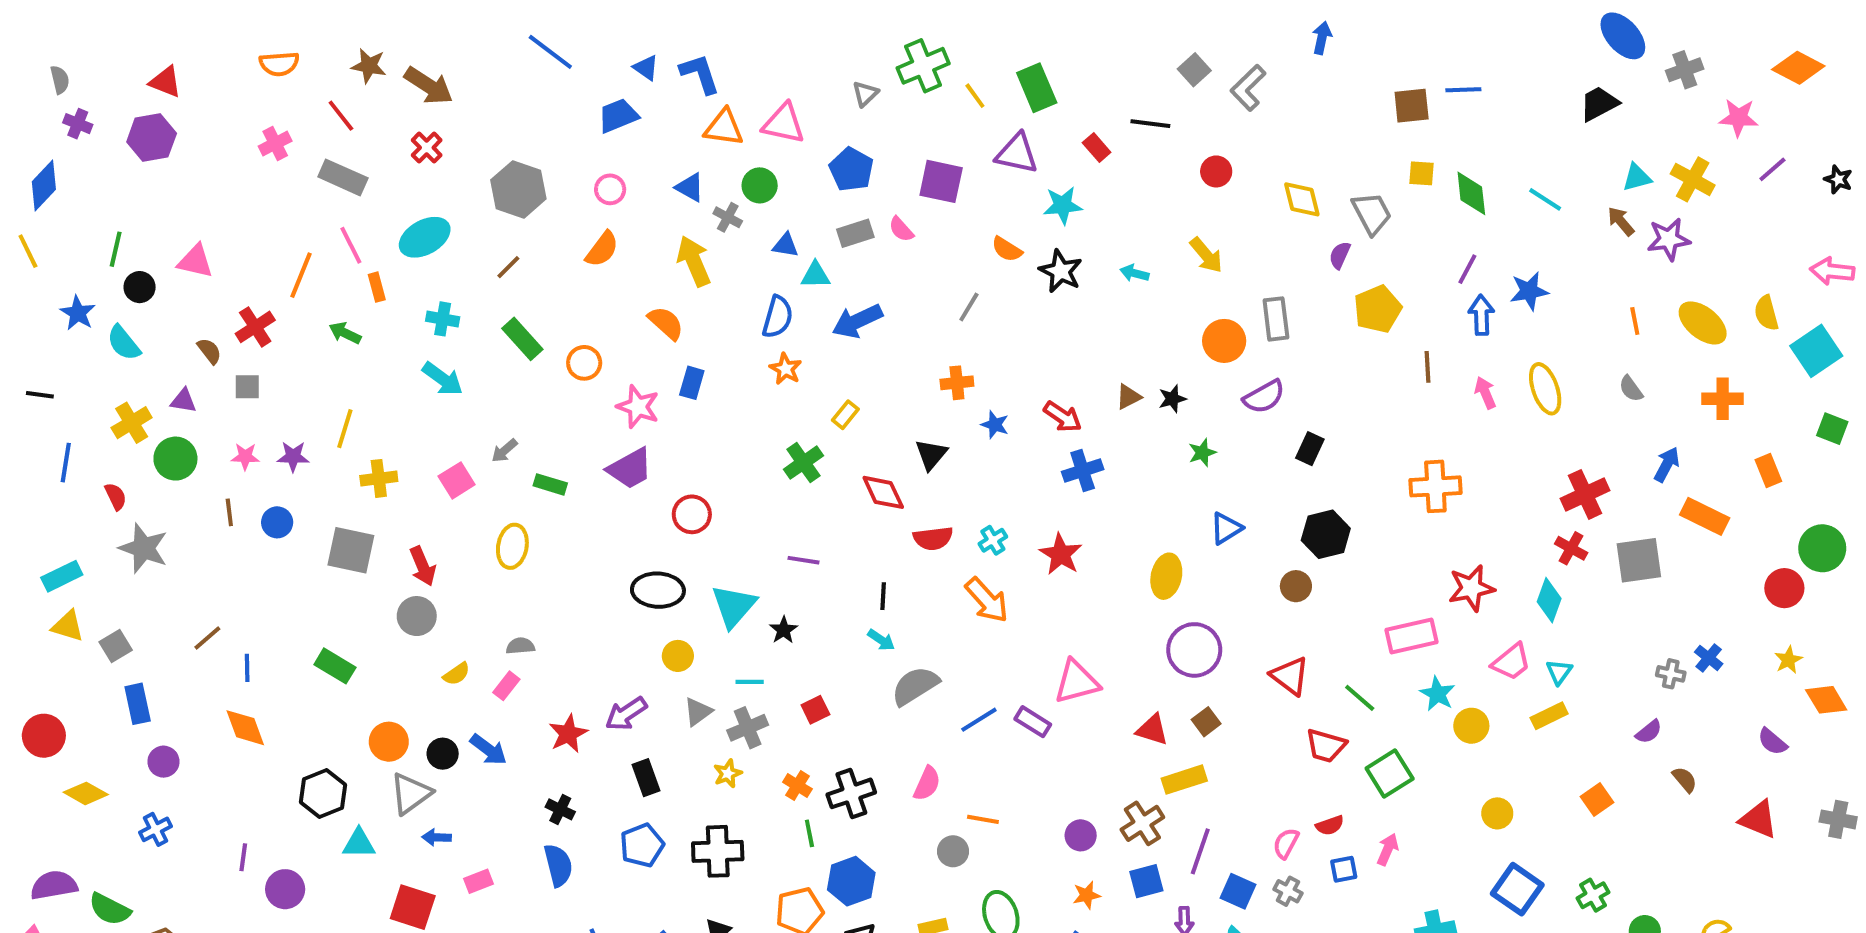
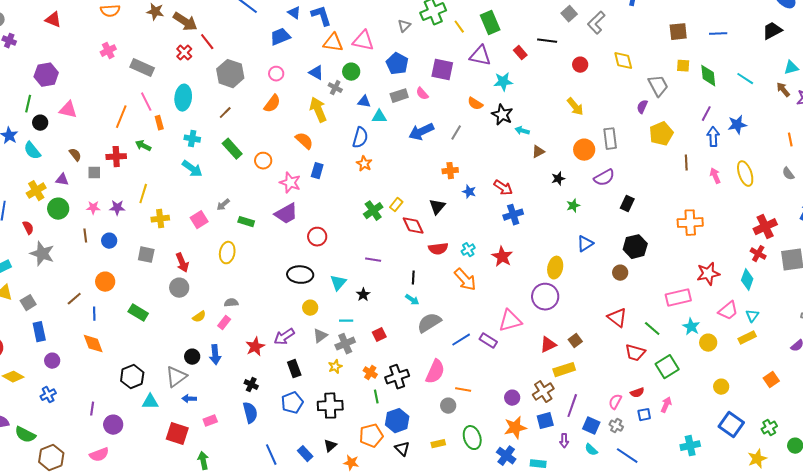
blue line: (1463, 90) -> (718, 34), moved
red line: (341, 116) -> (207, 42), moved
purple hexagon: (152, 138) -> (46, 75), moved
yellow diamond: (1302, 199) -> (623, 61), moved
cyan ellipse: (425, 237) -> (183, 98), turned -55
cyan arrow: (1134, 273) -> (522, 131), moved
blue arrow: (857, 321) -> (421, 132), moved
red cross: (255, 327) -> (116, 157), moved, turned 30
brown triangle: (1128, 397) -> (538, 152), moved
yellow rectangle: (845, 415) -> (396, 205), moved
gray square: (351, 550) -> (146, 255), size x0.7
cyan triangle: (734, 606) -> (338, 283), size x0.7
purple circle: (1194, 650) -> (545, 297), moved
red triangle: (1152, 730) -> (548, 345), turned -42
orange circle: (389, 742) -> (105, 282), moved
blue arrow: (488, 750) -> (215, 355), turned 48
pink semicircle: (927, 784) -> (435, 372), size x1.4
orange star: (1087, 895) -> (515, 428), size x1.6

